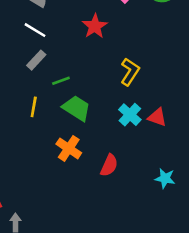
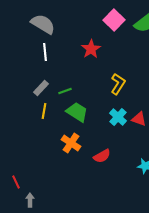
white line: (35, 30) -> (45, 52), turned 54
gray rectangle: (36, 60) -> (41, 88), moved
red semicircle: (109, 165) -> (102, 156), turned 36

